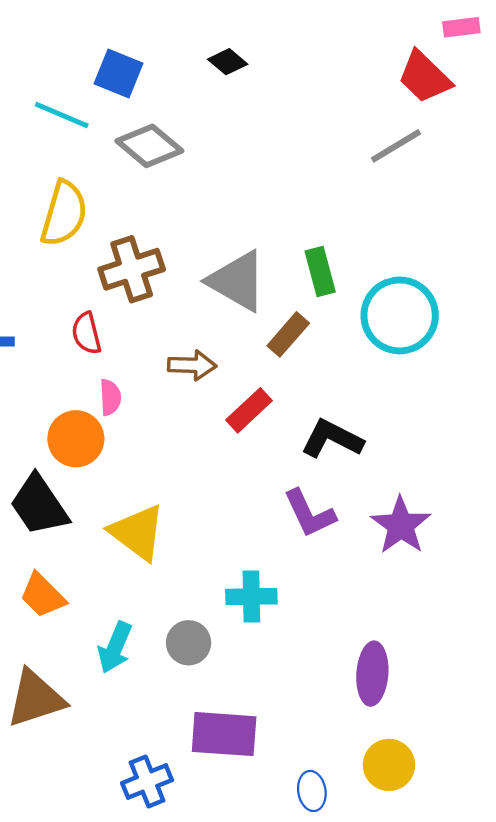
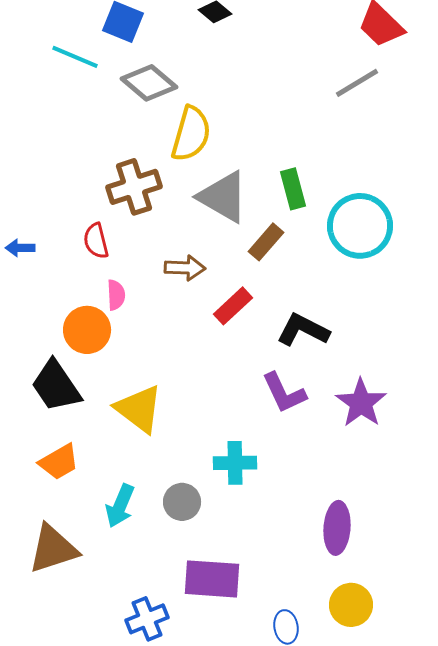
yellow semicircle: (64, 213) -> (191, 134), moved
orange trapezoid: (43, 595) -> (59, 462), turned -75

